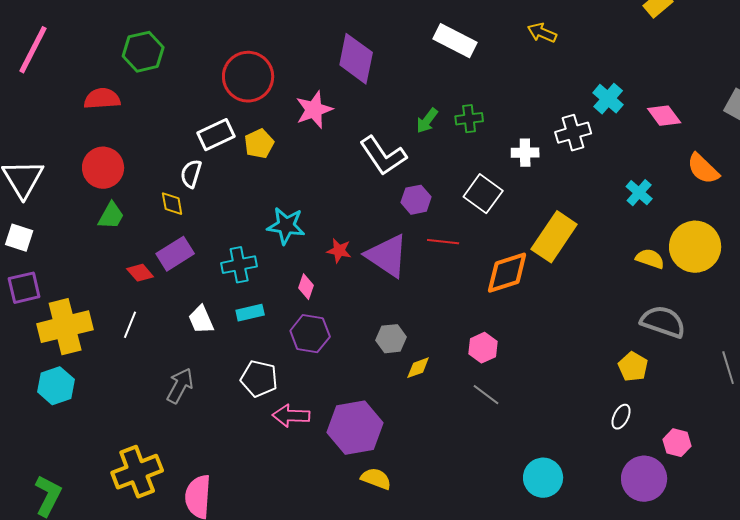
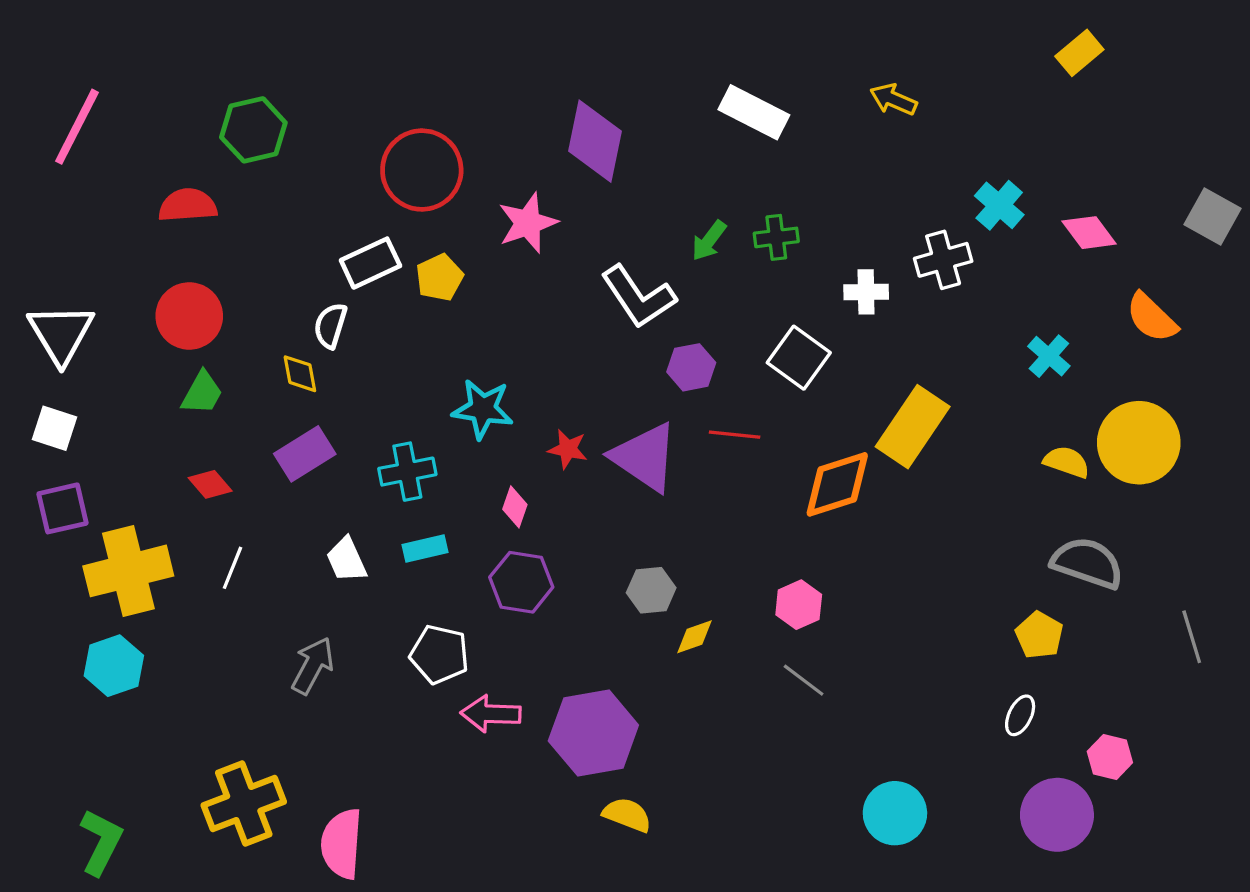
red diamond: (140, 273) -> (210, 484), moved

